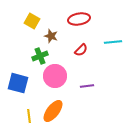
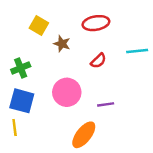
green cross: (40, 56) -> (21, 68), moved
orange ellipse: (53, 111) -> (84, 135), moved
yellow line: (29, 116) -> (15, 128), moved

